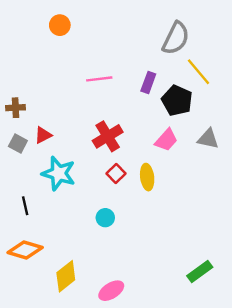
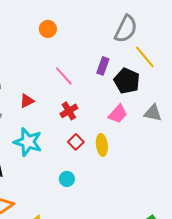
orange circle: (60, 25) -> (48, 29), moved
pink line: (99, 79) -> (64, 76), moved, turned 55
red triangle: (43, 135) -> (27, 101), moved
red cross: (108, 136) -> (69, 111), size x0.7

